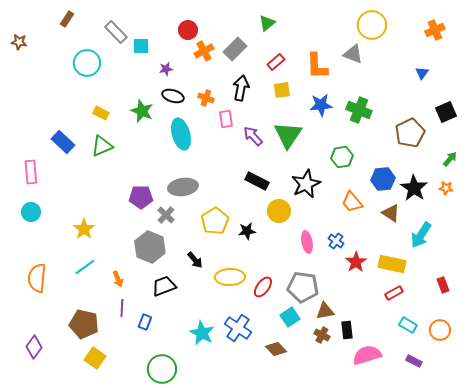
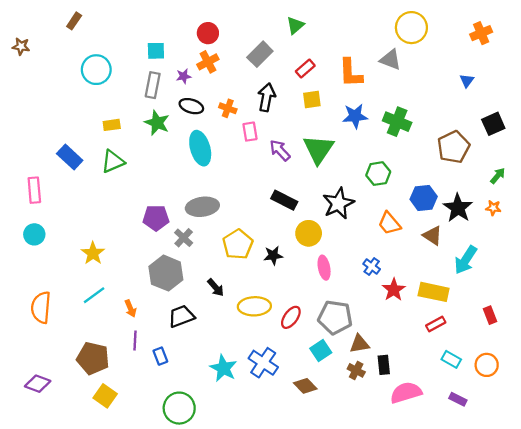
gray rectangle: (116, 32) -> (153, 85), moved, turned 55
orange cross: (204, 51) -> (208, 62), moved
yellow rectangle: (101, 113) -> (112, 125), turned -35
pink ellipse: (307, 242) -> (324, 268), moved
blue rectangle: (145, 322) -> (160, 356), turned -42
purple diamond: (34, 347) -> (38, 384), turned 75

